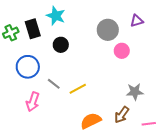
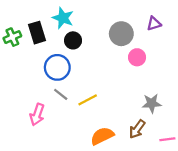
black circle: (61, 45) -> (73, 40), moved
blue circle: (28, 67) -> (57, 67), moved

